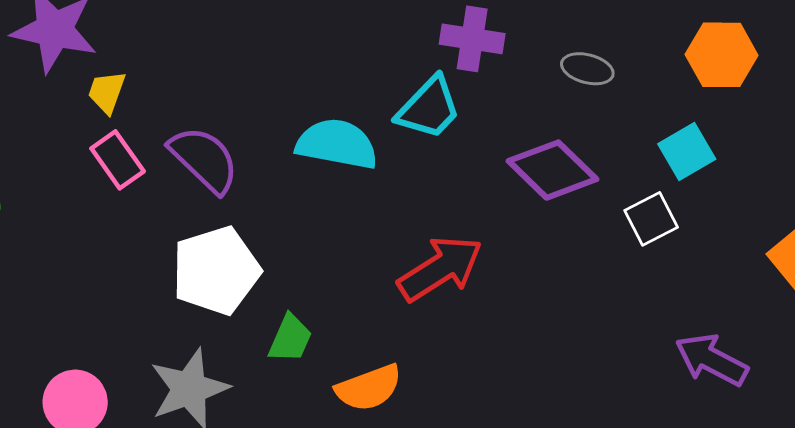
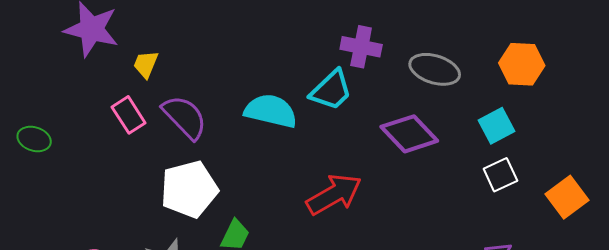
gray ellipse: (587, 69) -> (435, 69), size x1.5
yellow trapezoid: (107, 92) -> (146, 64), moved
white square: (651, 219) -> (500, 175), moved

